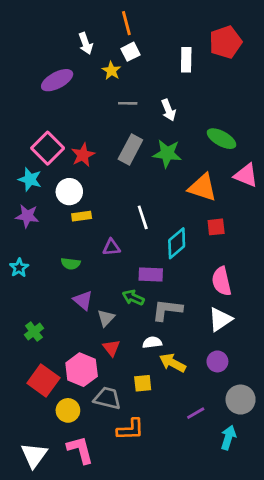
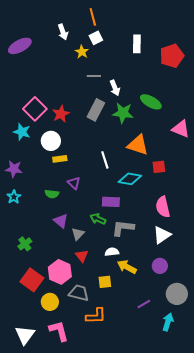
red pentagon: (226, 42) -> (172, 56), moved
purple ellipse: (57, 80) -> (20, 46), moved
white arrow: (169, 110) -> (115, 88), moved
green ellipse: (221, 139) -> (151, 102), moved
orange triangle: (202, 188) -> (138, 145), moved
purple star: (27, 216) -> (14, 169), moved
cyan diamond: (177, 243) -> (130, 179), turned 50
purple triangle: (111, 247) -> (74, 183), moved, turned 48

